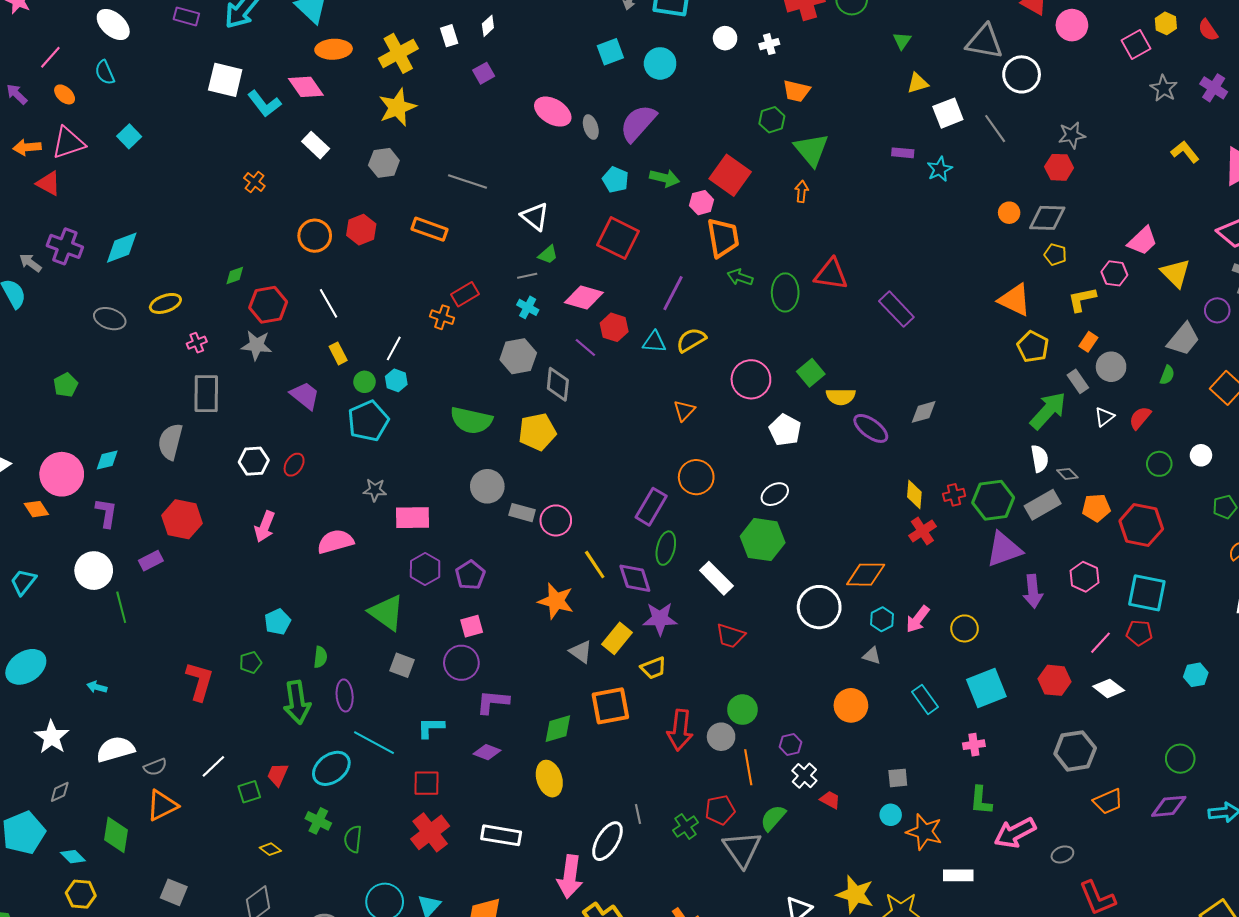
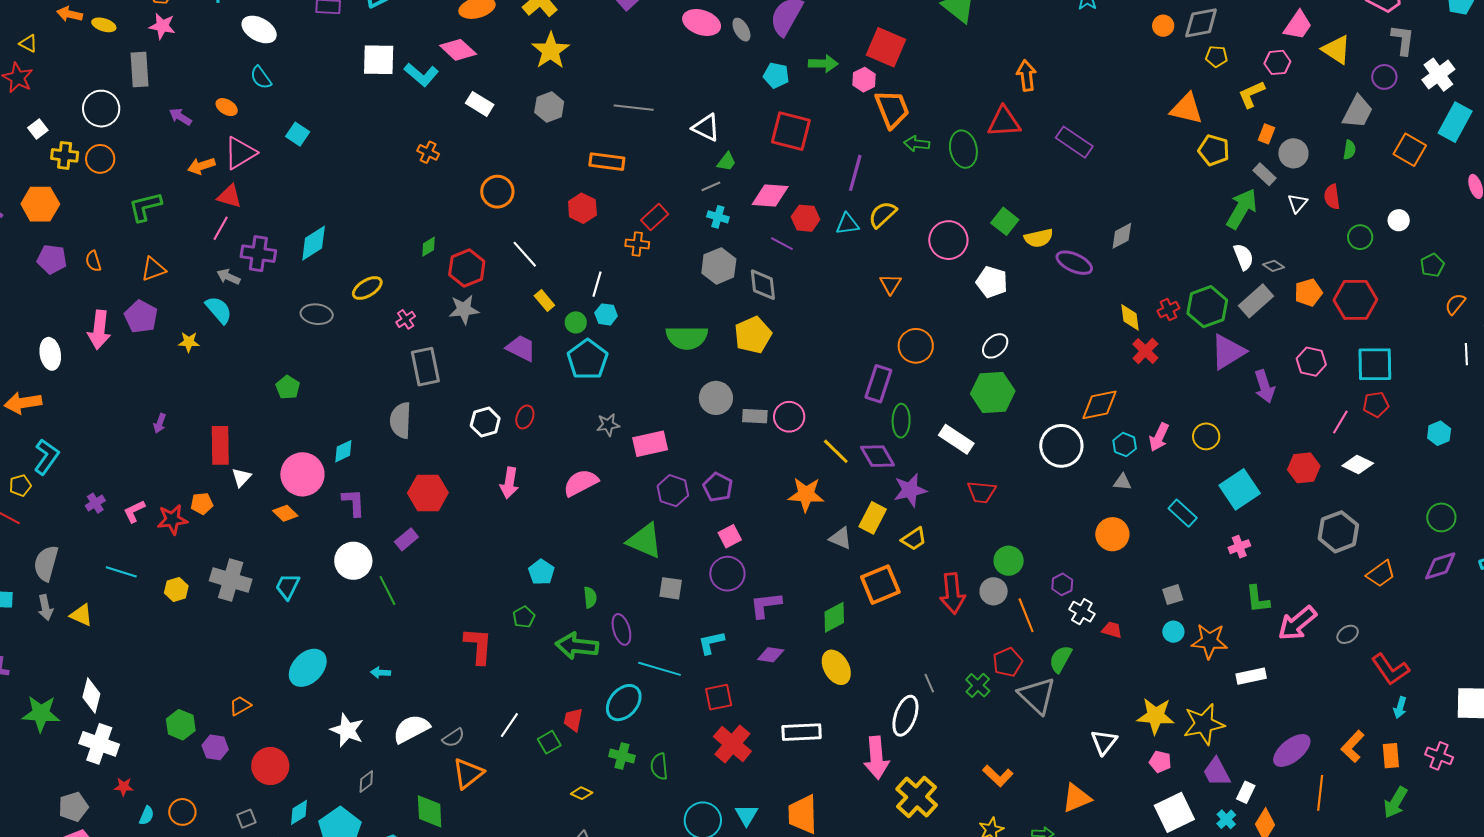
pink line: (50, 57) -> (221, 228), moved
orange arrow: (802, 191) -> (1026, 75), moved, size x1.4
red hexagon: (361, 230) -> (582, 208), moved
red semicircle: (1140, 418) -> (1332, 197), turned -35
green arrow: (297, 702) -> (577, 646), turned 117

